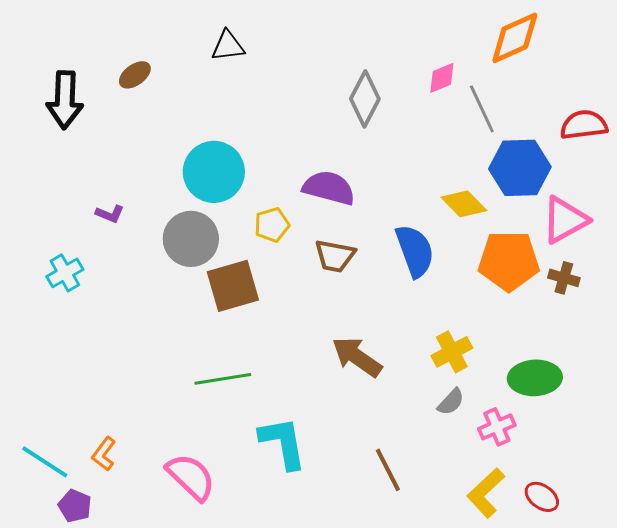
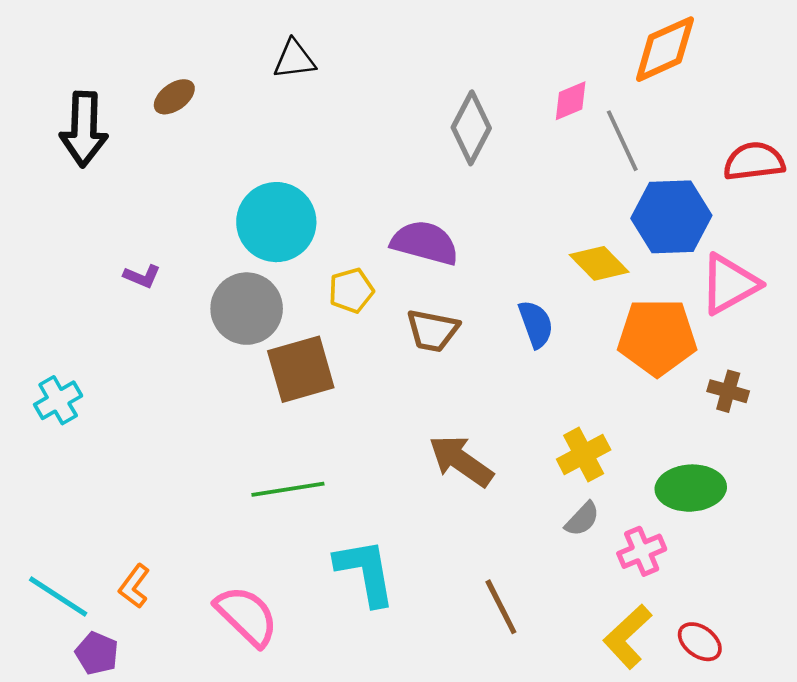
blue semicircle: (415, 251) -> (536, 324), size x0.7
cyan cross: (65, 273) -> (58, 400), moved
brown cross: (564, 278) -> (728, 391), moved

